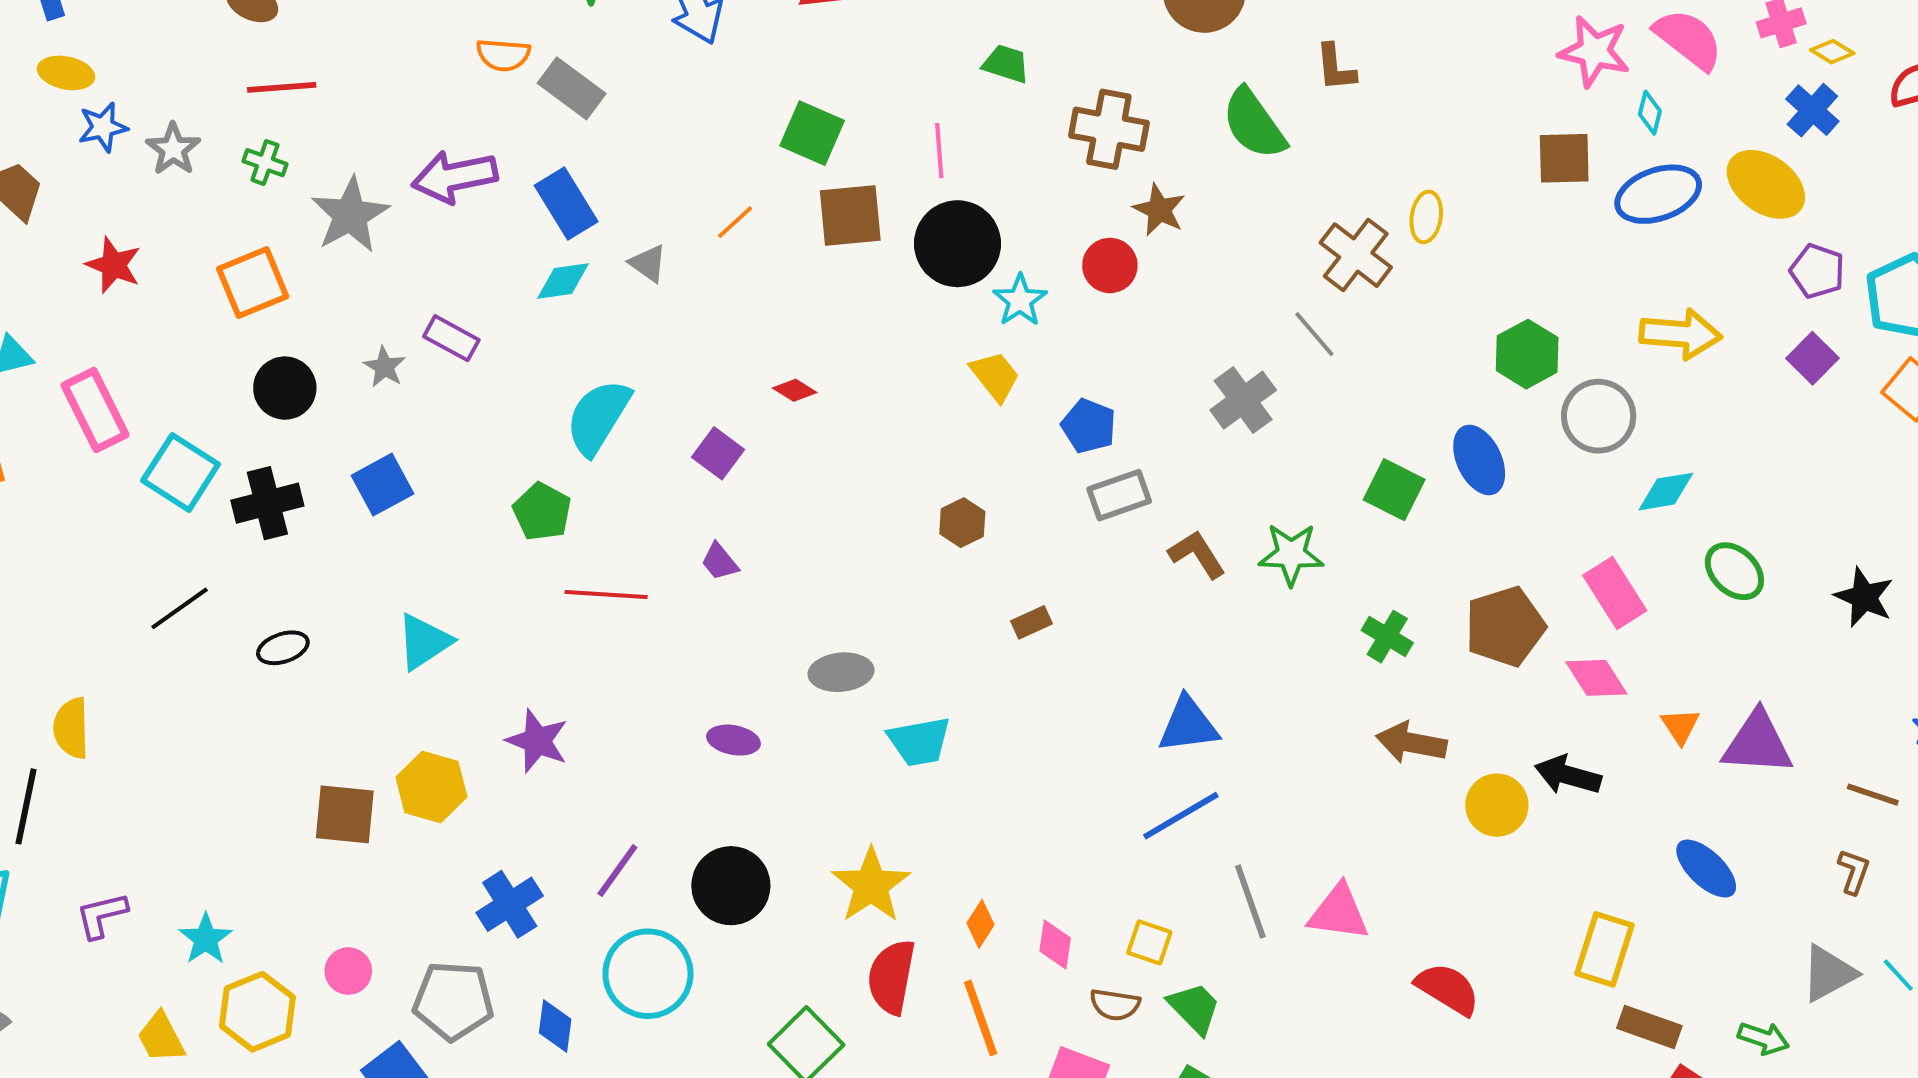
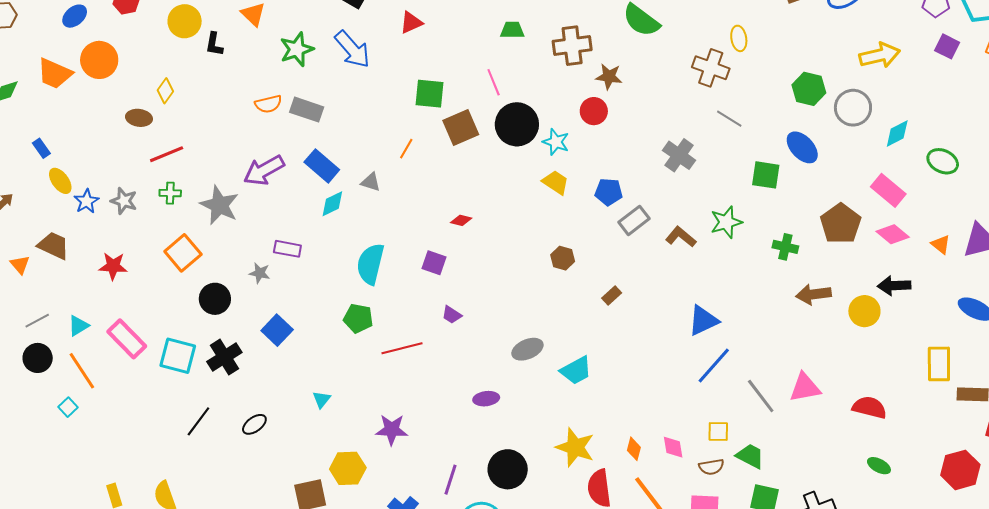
yellow ellipse: (66, 73) -> (60, 181), turned 60
gray line: (1314, 334) -> (729, 119), moved
cyan triangle: (424, 642) -> (322, 399), size x0.6

